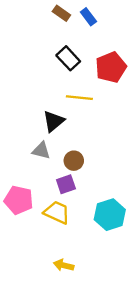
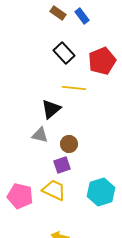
pink pentagon: (19, 200) -> (20, 196), moved

